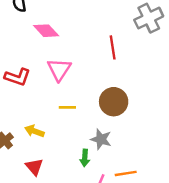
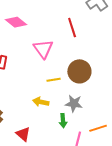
pink triangle: (59, 69) -> (43, 49), moved
yellow line: (67, 107) -> (54, 80), moved
yellow arrow: (34, 131) -> (41, 102), moved

